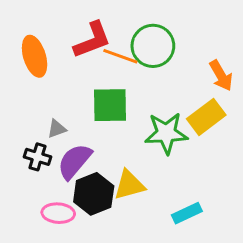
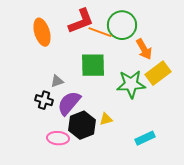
orange arrow: (221, 75) -> (144, 49), moved
yellow triangle: (129, 185) -> (106, 119), size x0.6

